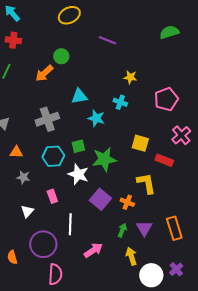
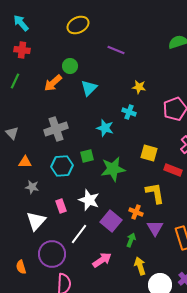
cyan triangle: (79, 96) -> (89, 88), moved, turned -36
white star: (78, 174) -> (89, 200), moved
purple square: (100, 199) -> (111, 221), moved
white triangle: (27, 211) -> (36, 221), size x1.5
white line: (70, 224) -> (79, 234), turned 35
purple triangle: (144, 228) -> (155, 228), moved

